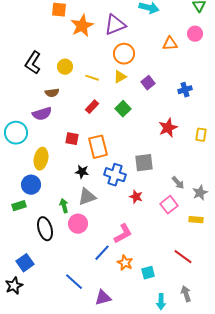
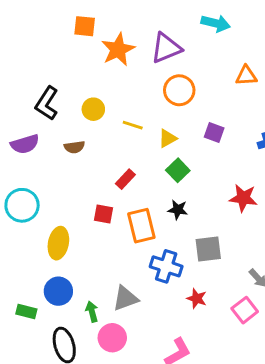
yellow triangle: (120, 77) -> (168, 138), moved
purple square: (148, 83) -> (214, 132), turned -32
red rectangle: (92, 107) -> (125, 179), moved
purple semicircle: (42, 114) -> (25, 144), moved
red star: (168, 128) -> (243, 198), turned 30
black star: (82, 172) -> (178, 210), moved
blue circle: (31, 185) -> (58, 291), moved
green rectangle: (19, 206) -> (26, 312), turned 32

